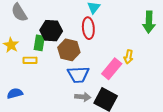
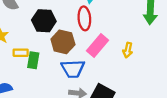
green rectangle: (39, 43) -> (33, 60), moved
pink rectangle: (112, 69) -> (98, 46), moved

